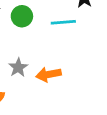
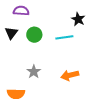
orange arrow: (48, 74) -> (70, 75), moved

